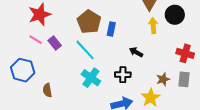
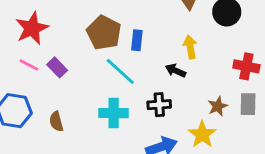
yellow arrow: (153, 26) -> (190, 47), moved
cyan line: (85, 50) -> (120, 71), moved
cyan cross: (91, 78) -> (114, 113), turned -30
brown semicircle: (47, 90) -> (56, 121), moved

